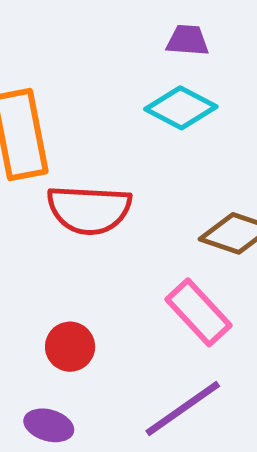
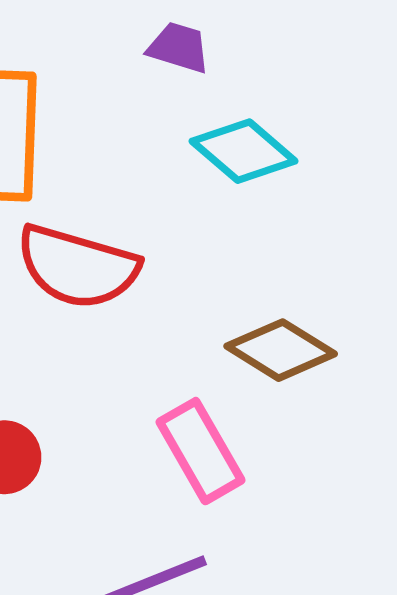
purple trapezoid: (188, 40) -> (179, 48), moved

